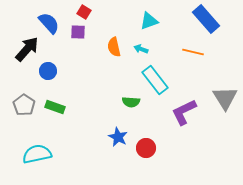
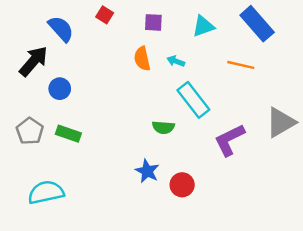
cyan triangle: (149, 21) -> (203, 26), moved
purple square: (78, 32) -> (153, 22), moved
gray triangle: (225, 98) -> (281, 122), turned 32

